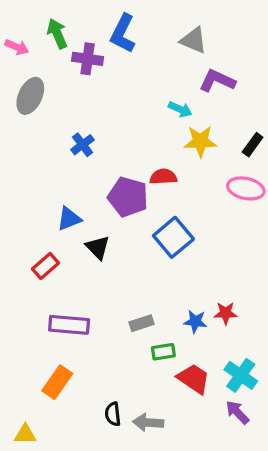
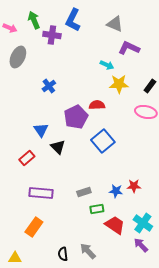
purple pentagon: (128, 197) -> (76, 117), turned 30
blue triangle: (69, 219) -> (41, 130), turned -42
black semicircle: (113, 414) -> (63, 254), moved
gray arrow: (148, 422) -> (88, 251), turned 42

